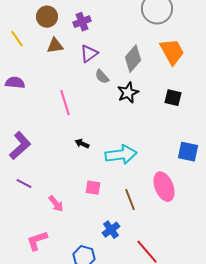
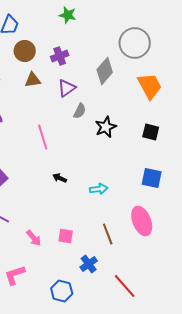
gray diamond: (133, 59) -> (105, 71), moved
gray semicircle: (102, 77) -> (80, 111), turned -112
blue square: (188, 152) -> (152, 178), moved
cyan arrow: (121, 155) -> (99, 189), size x0.6
pink square: (93, 188) -> (66, 236), moved

